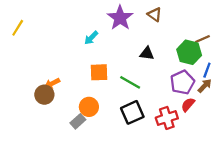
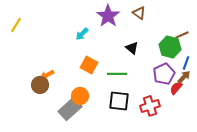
black triangle: (147, 53) -> (132, 48), turned 32
orange square: (99, 72) -> (89, 65), turned 30
green line: (130, 82) -> (117, 74), turned -30
red semicircle: (188, 105) -> (176, 88), moved
black square: (132, 112) -> (119, 101), turned 30
gray rectangle: (78, 121) -> (70, 109), size x1.6

